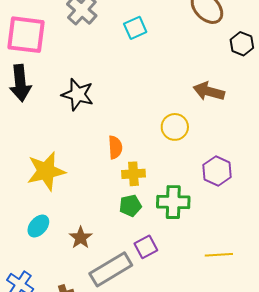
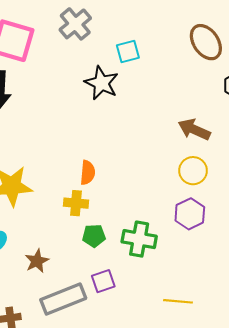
black star: (78, 94) -> (101, 83), moved
yellow circle: (175, 127) -> (193, 171), moved
yellow cross: (133, 174) -> (76, 203), moved

